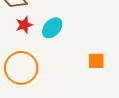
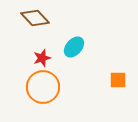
red star: (24, 25) -> (42, 58), moved

